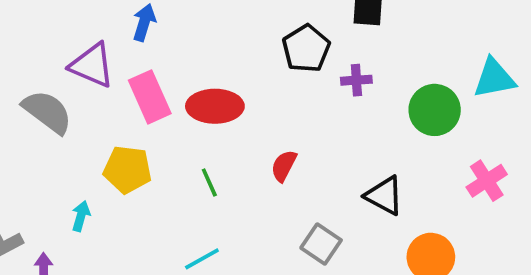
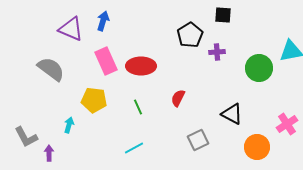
purple triangle: (92, 65) -> (71, 29), moved
pink cross: (487, 181) -> (287, 124), moved
gray square: (321, 244) -> (198, 140), turned 30

